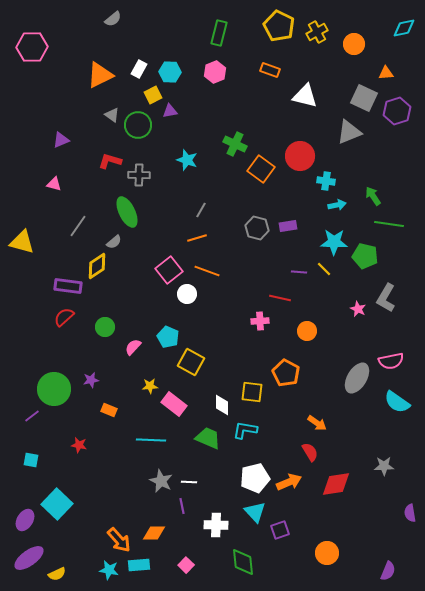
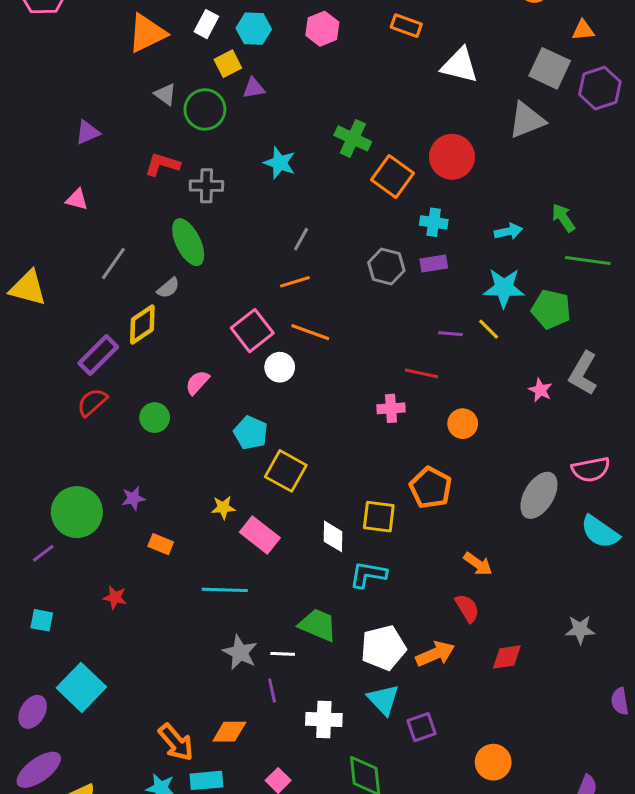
cyan cross: (326, 181) -> (434, 222), moved
purple rectangle: (68, 286) -> (98, 355), turned -52
pink semicircle: (133, 347) -> (197, 382), moved
green trapezoid: (208, 438) -> (318, 625), moved
red diamond: (336, 484) -> (507, 657), size x0.7

